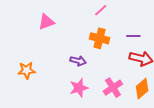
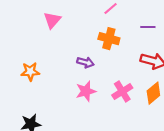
pink triangle: (46, 22) -> (52, 20), turned -30
purple line: (133, 36) -> (148, 27), moved

